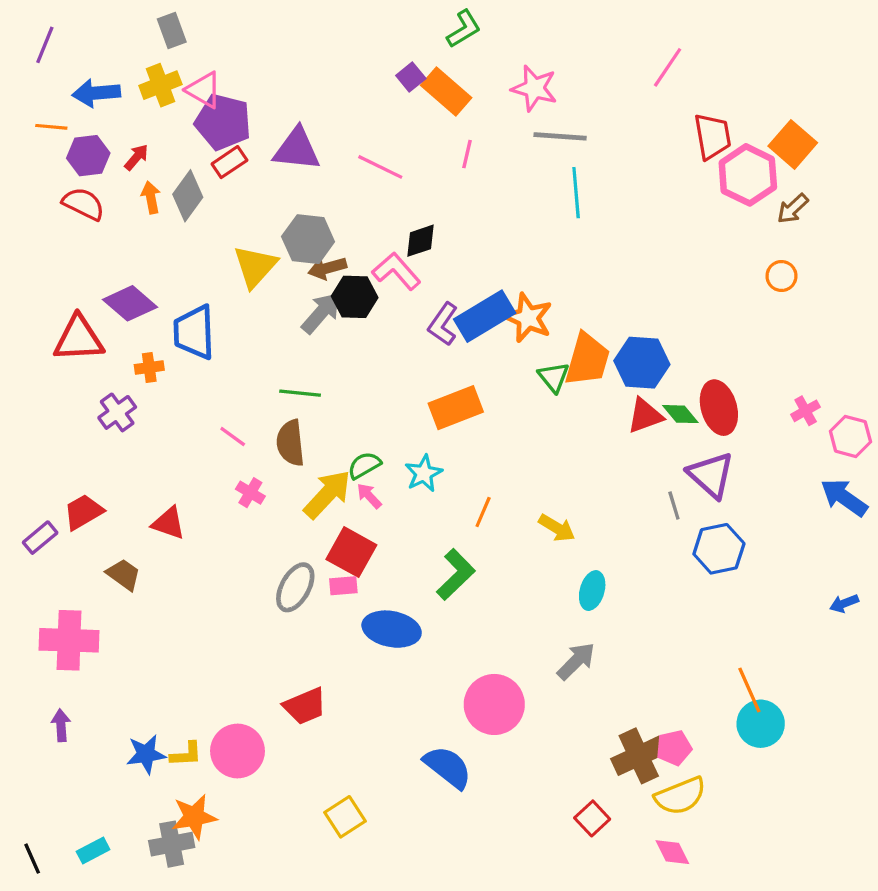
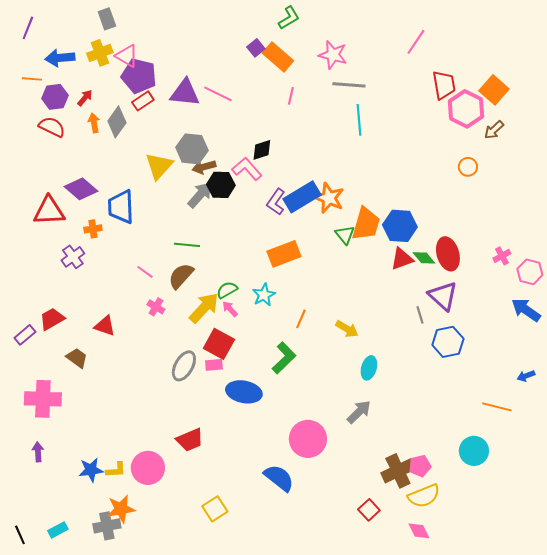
pink line: (380, 167) -> (218, 94), moved
orange circle: (781, 276) -> (468, 167), moved
brown semicircle: (290, 443) -> (181, 276), turned 48
orange line: (749, 690) -> (497, 407), moved, turned -52

